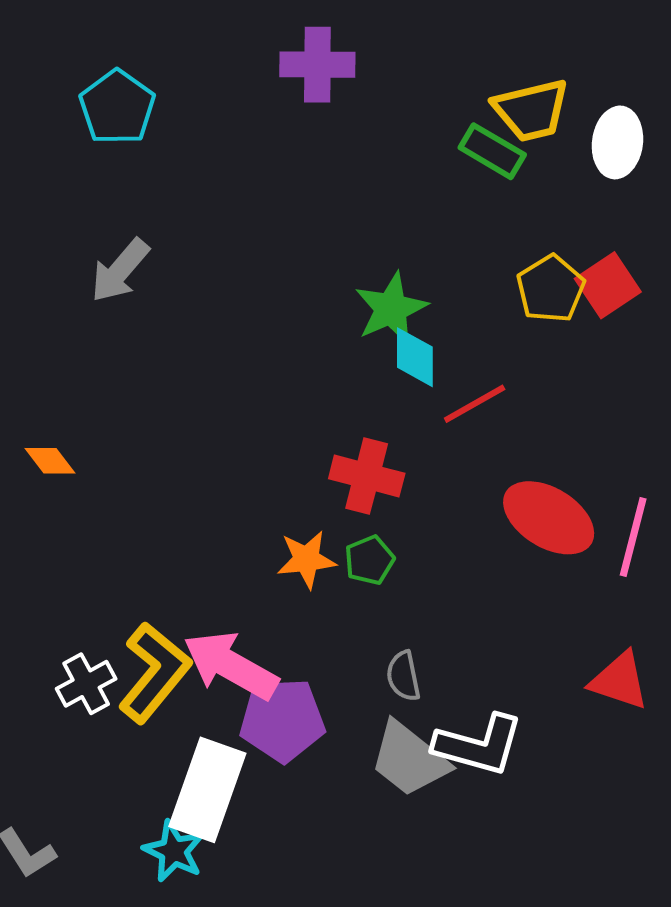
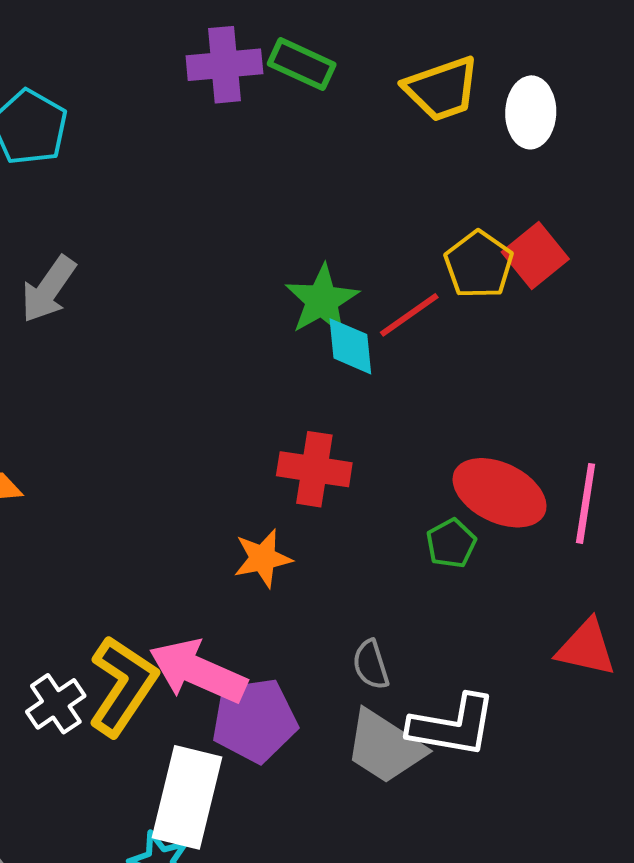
green rectangle: (492, 151) -> (302, 64), moved
red line: (475, 404) -> (409, 315), moved
green pentagon: (369, 560) -> (451, 543), moved

